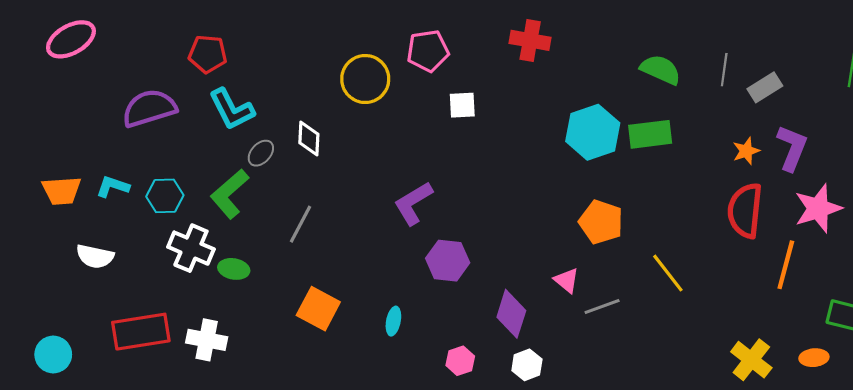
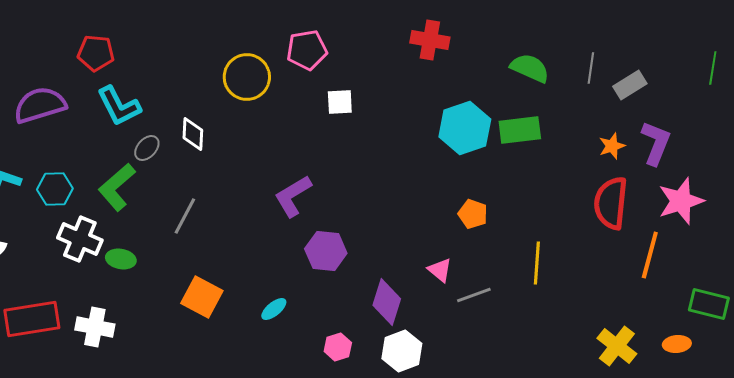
red cross: (530, 40) -> (430, 40), moved
orange pentagon: (601, 222) -> (473, 214), size x0.7
yellow line: (668, 273) -> (537, 263), turned 42
cyan ellipse: (393, 321) -> (274, 309), turned 40
white hexagon: (527, 365) -> (402, 351), size x1.4

